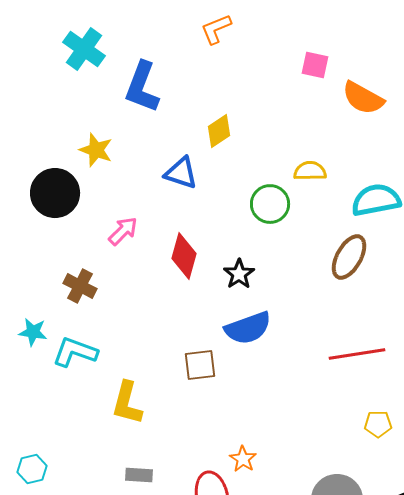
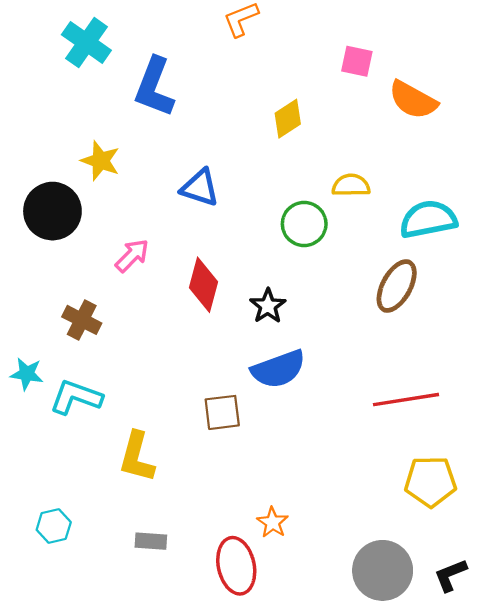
yellow diamond: (219, 131) -> (288, 119), moved
yellow pentagon: (378, 424) -> (431, 481), size x1.6
cyan hexagon: (32, 469) -> (54, 526), moved

